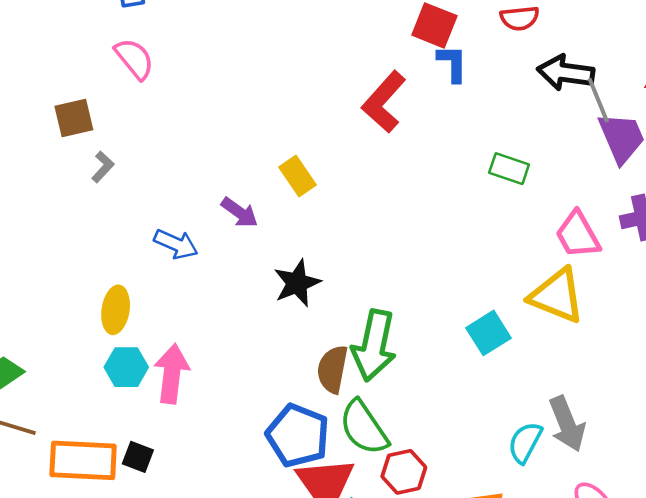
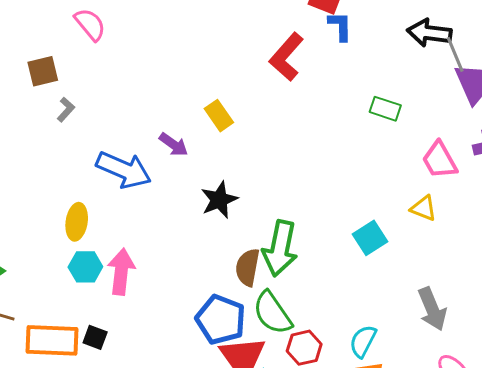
blue arrow: (176, 244) -> (124, 170), size x1.6
yellow triangle: (557, 296) -> (424, 208), size x0.6
cyan semicircle: (525, 442) -> (363, 341), moved

